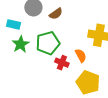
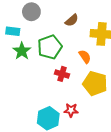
brown semicircle: (56, 14) -> (72, 20), moved
red cross: (62, 63) -> (62, 74), moved

